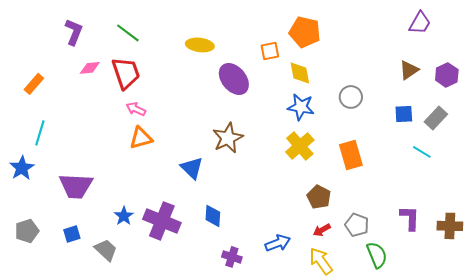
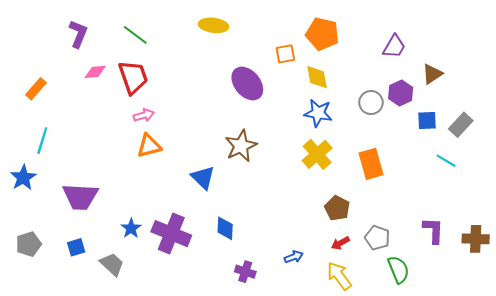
purple trapezoid: (420, 23) -> (394, 47), moved
yellow ellipse: (200, 45) -> (213, 25), moved
purple hexagon: (447, 75) -> (401, 93), moved
pink arrow: (136, 109) -> (144, 115), turned 138
blue arrow: (278, 243) -> (294, 257), size x0.7

